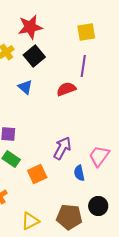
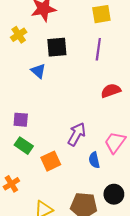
black square: (34, 56) -> (57, 47), moved, turned 35
red semicircle: (66, 89) -> (111, 91), moved

